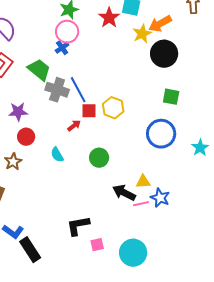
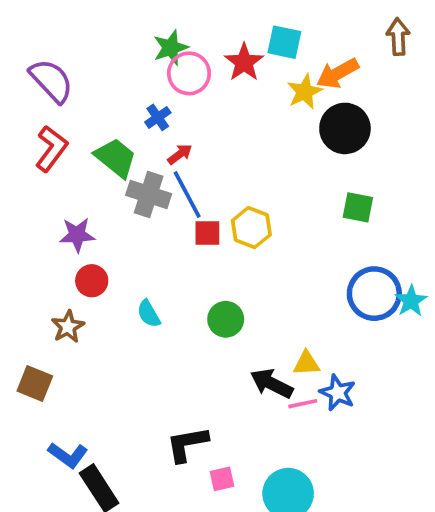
pink circle: (67, 32) -> (189, 73), moved
red arrow: (74, 126) -> (180, 154), moved
blue circle: (161, 134) -> (374, 294), moved

